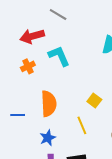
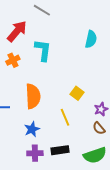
red arrow: (32, 36) -> (17, 31), turned 145
cyan L-shape: (59, 56) -> (43, 50), turned 30

